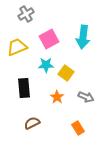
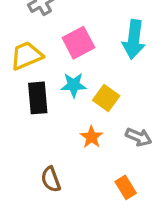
black rectangle: (24, 88) -> (38, 98), moved
brown semicircle: (32, 123) -> (51, 179), turned -84

